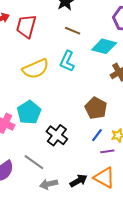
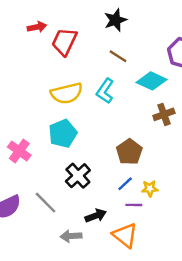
cyan pentagon: (29, 112) -> (63, 134), moved
black arrow: (79, 181) -> (96, 216), moved
gray arrow: (49, 184) -> (71, 236), moved

